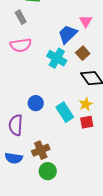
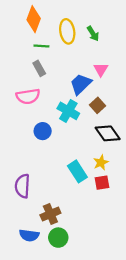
gray rectangle: (21, 17) -> (39, 68), moved
blue circle: (36, 103) -> (43, 131), moved
blue semicircle: (14, 158) -> (29, 235), moved

